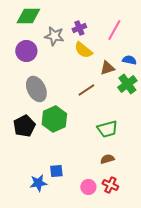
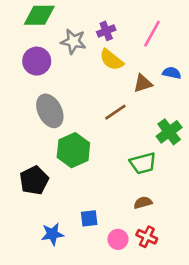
green cross: (127, 84) -> (169, 132), moved
black pentagon: (24, 126) -> (34, 180), moved
blue square: (56, 171) -> (89, 218), moved

